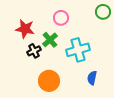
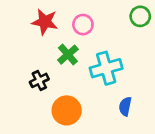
red star: (25, 29) -> (45, 22), moved
black cross: (34, 51) -> (39, 80), moved

